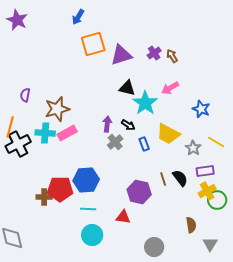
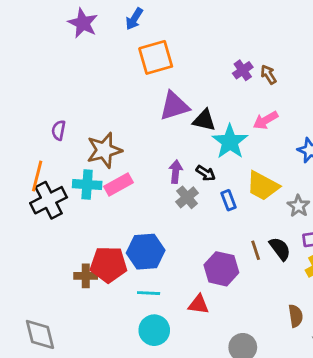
purple star: (17, 20) -> (83, 23), moved
purple triangle: (121, 55) -> (174, 106), moved

